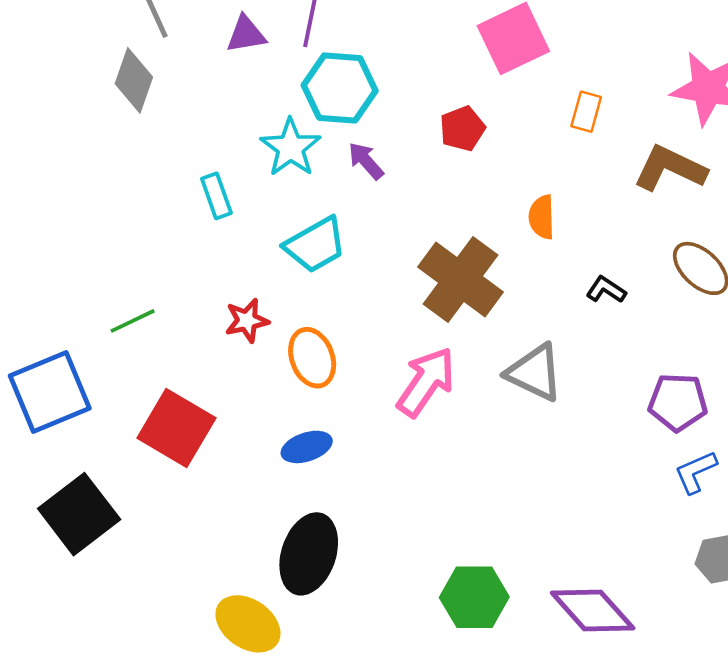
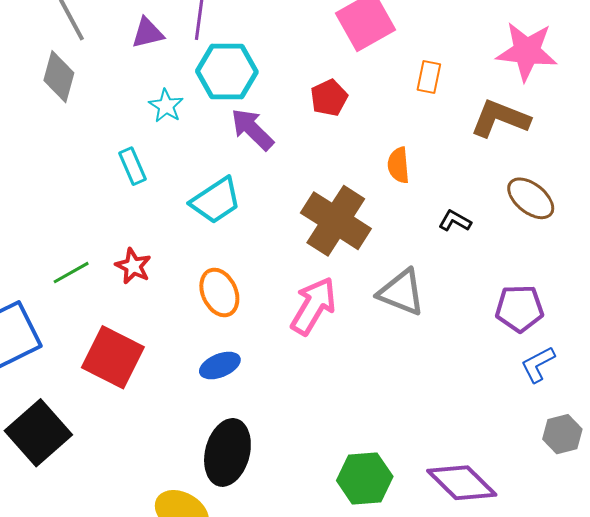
cyan star: (291, 148) -> (166, 106), moved, size x0.7
purple arrow: (366, 161) -> (252, 129), size x1.4
red star: (247, 321) -> (133, 266), moved, turned -30

